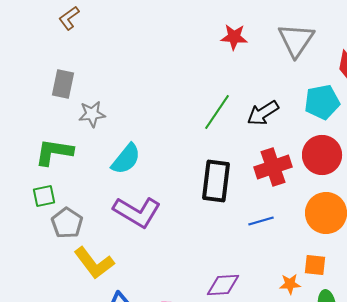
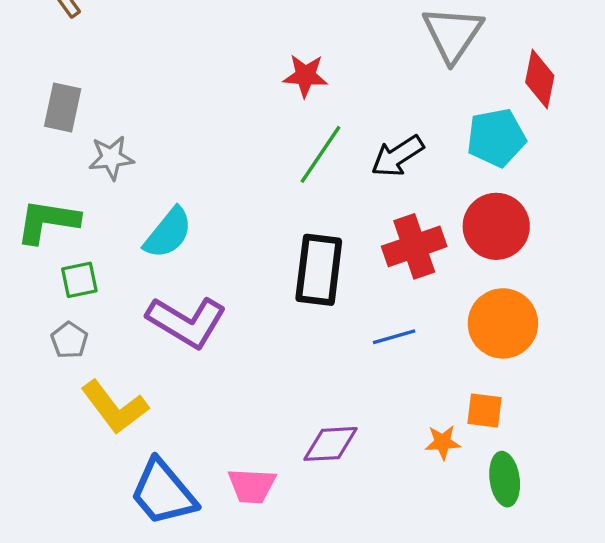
red star: (234, 37) -> (305, 76), moved
green square: (44, 196) -> (79, 280), moved
gray pentagon: (67, 223) -> (69, 340), size x0.7

